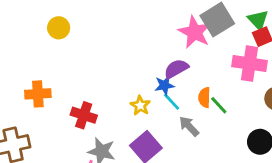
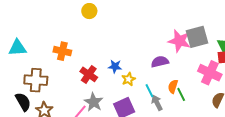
pink star: (195, 32) -> (179, 41), turned -30
blue star: (164, 85) -> (115, 66), moved
cyan line: (172, 102) -> (149, 91), moved

